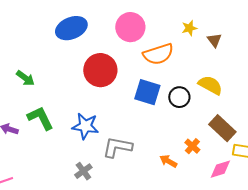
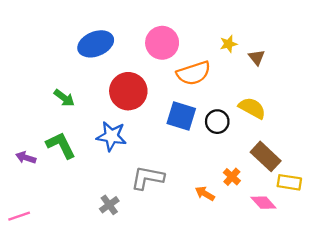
green arrow: (25, 78) -> (64, 98), moved
blue star: (85, 126) -> (111, 136), moved
pink diamond: (220, 169) -> (263, 203), turned 65

